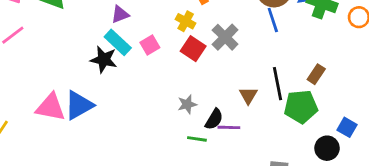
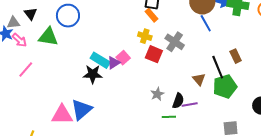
purple triangle: (120, 14) -> (114, 63), moved
brown rectangle: (316, 74) -> (236, 56), moved, turned -48
green pentagon: (301, 107) -> (225, 86), moved

